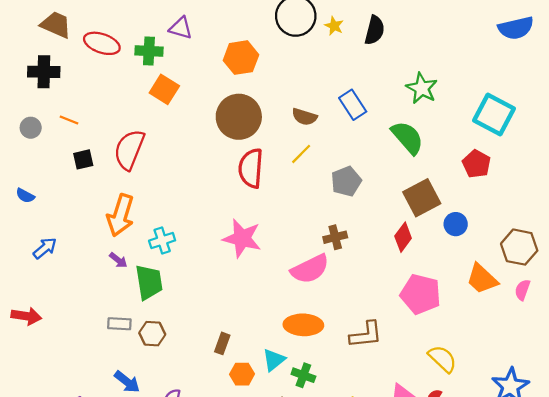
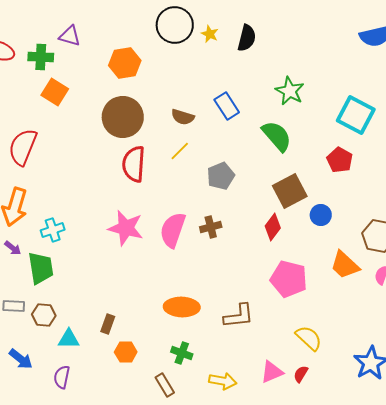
pink semicircle: (310, 269) -> (173, 230), moved, turned 135
cyan triangle: (274, 360) -> (69, 339), moved, turned 40

